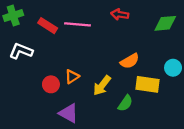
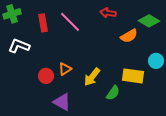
green diamond: (165, 23) -> (149, 21), turned 35
pink line: (78, 24) -> (70, 22), turned 40
red rectangle: (48, 26) -> (43, 23), turned 48
orange semicircle: (130, 61) -> (129, 36), moved

